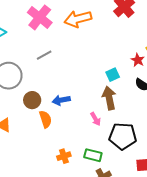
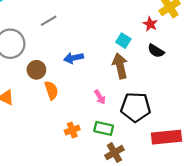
cyan square: (113, 75) -> (123, 41), turned -32
blue arrow: (61, 100) -> (74, 58), moved
pink arrow: (96, 119) -> (100, 97), moved

